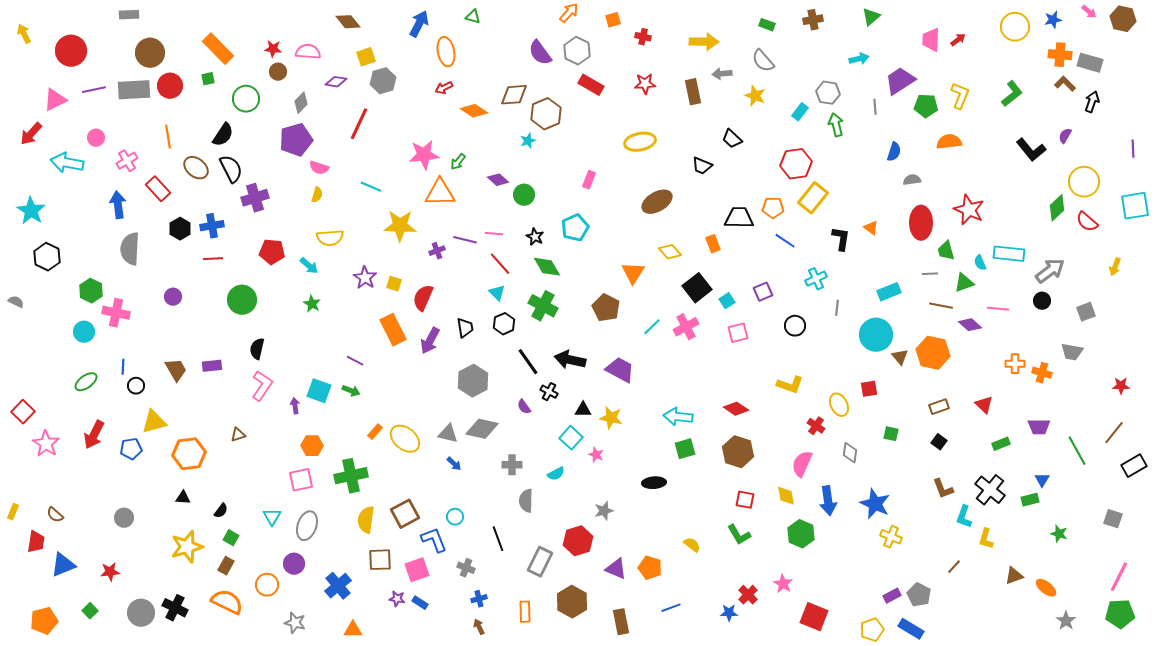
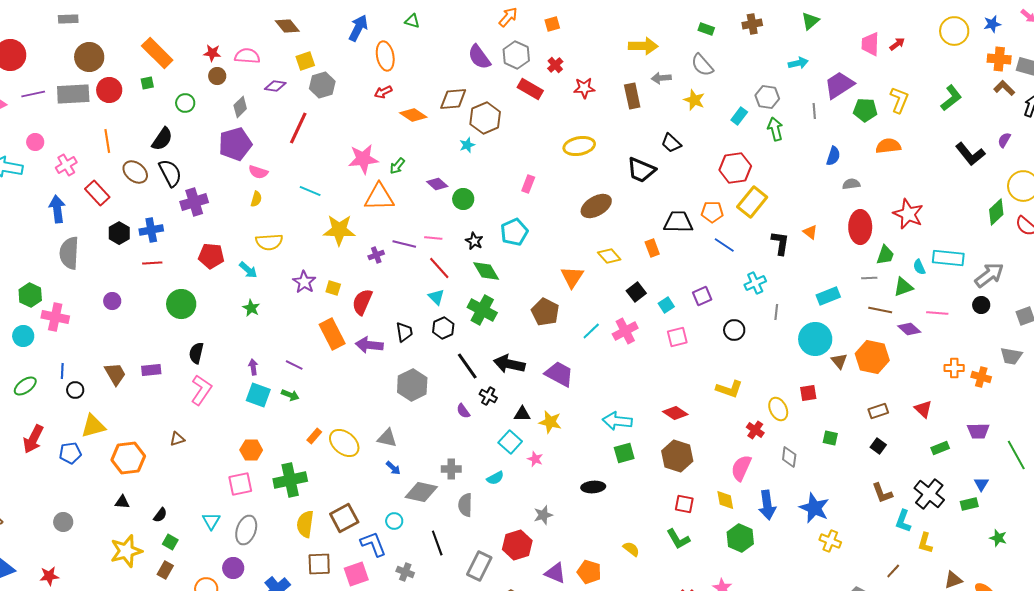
red cross: (643, 37) -> (555, 65), moved, turned 35
green circle: (246, 99) -> (185, 103), size x0.7
black trapezoid: (702, 166) -> (641, 170), size x1.4
green trapezoid: (946, 251) -> (885, 255), turned -145
black square: (697, 288) -> (636, 292), size x0.7
purple arrow: (430, 341) -> (369, 345), turned 68
purple arrow: (295, 406) -> (253, 367), moved
gray diamond: (482, 429) -> (421, 492), moved

